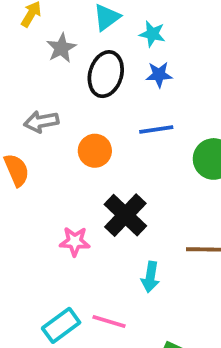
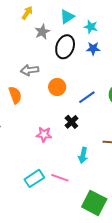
blue line: (156, 129) -> (87, 97), moved, turned -30
black cross: (125, 215) -> (71, 122), size x0.6

